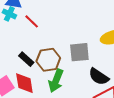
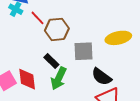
black rectangle: (26, 59) -> (51, 61), moved
brown hexagon: (48, 60) -> (57, 29), moved

